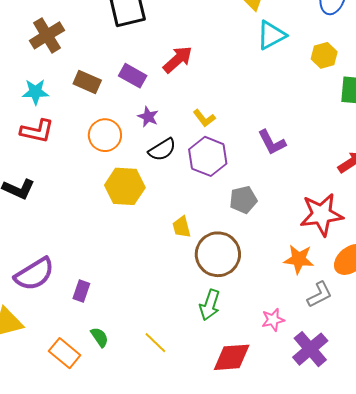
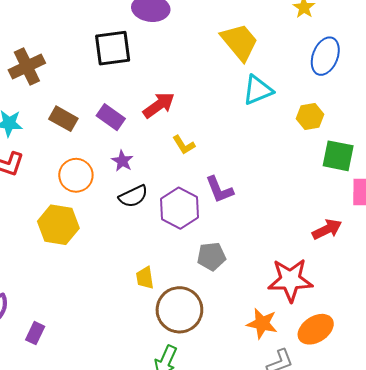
yellow L-shape: (204, 118) -> (184, 145), moved
purple L-shape: (272, 142) -> (219, 190), moved
yellow hexagon: (125, 186) -> (58, 225), moved

